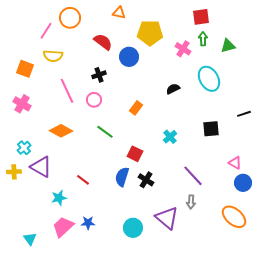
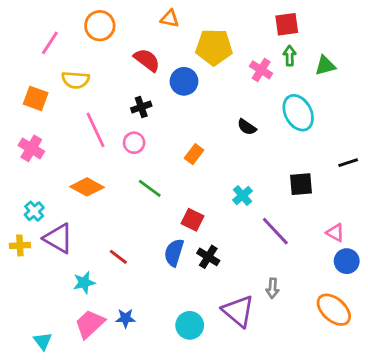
pink line: (46, 31) -> (50, 43), moved
black semicircle: (173, 89) -> (247, 127), turned -120
purple line: (193, 176) -> (275, 231), moved

